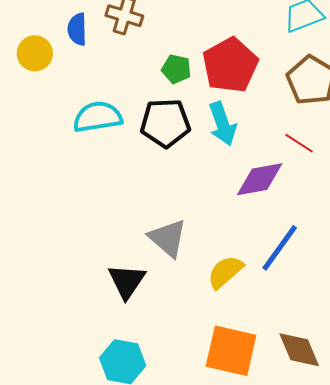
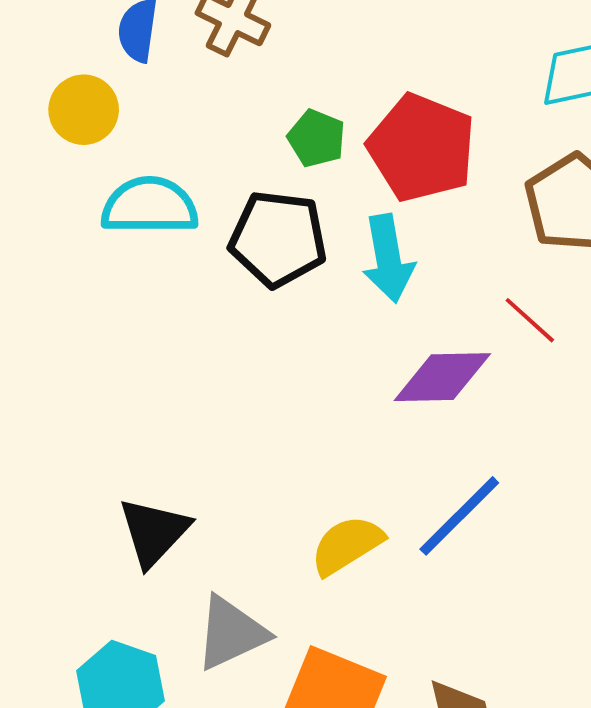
yellow circle: (35, 53) -> (84, 110), moved
red pentagon: (230, 65) -> (422, 148), turned -30
gray triangle: (168, 238) -> (231, 633), moved, turned 45

